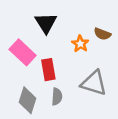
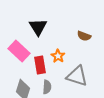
orange star: (80, 44) -> (58, 56), moved

